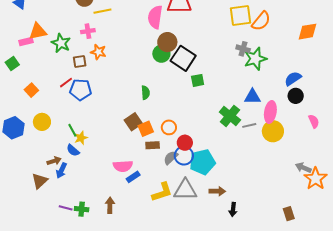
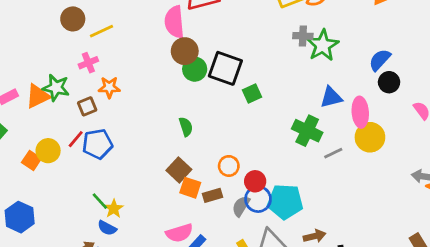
orange triangle: (38, 31) -> (38, 96), moved
brown circle: (167, 42) -> (185, 51), moved
yellow circle: (42, 122) -> (48, 151), moved
gray line: (249, 125) -> (333, 153), moved
orange square: (146, 129) -> (190, 188), moved, turned -35
cyan pentagon: (202, 162) -> (285, 202), turned 30

